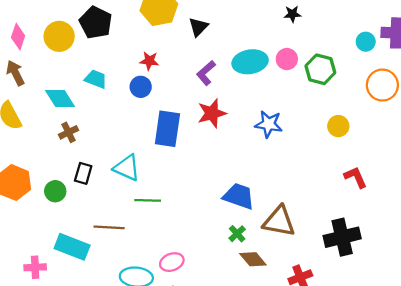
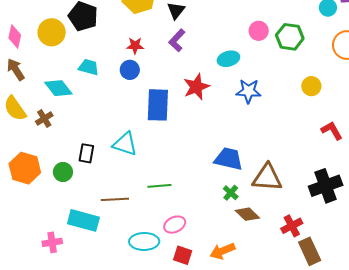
cyan ellipse: (250, 62) -> (228, 59), moved, size x0.7
purple L-shape: (206, 73) -> (177, 40), moved
brown cross: (69, 132) -> (44, 119), moved
green line: (148, 200) -> (159, 186), moved

